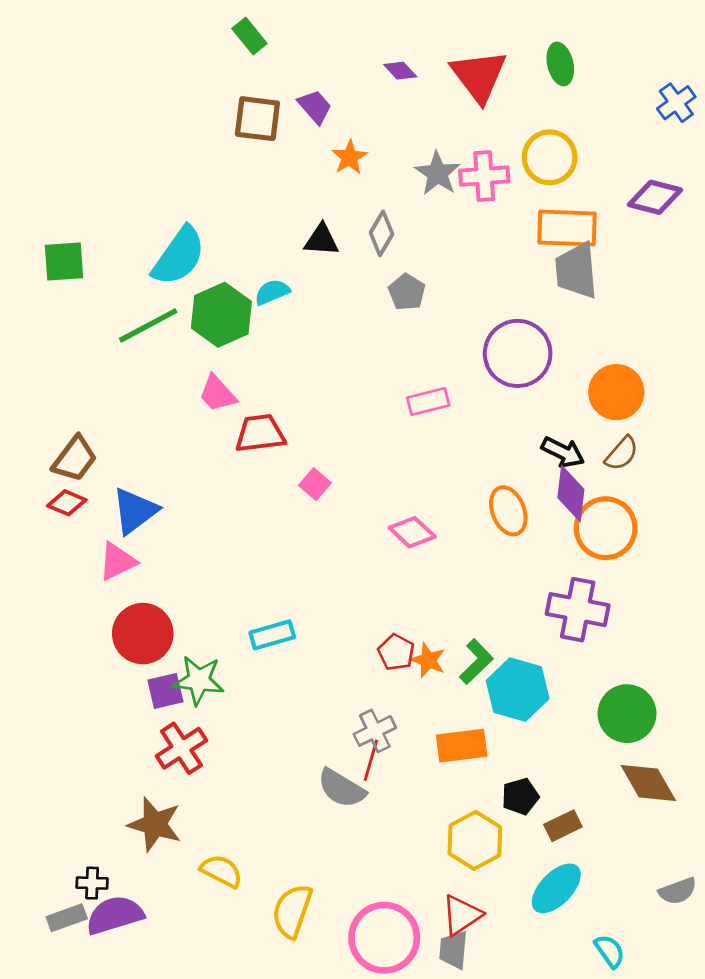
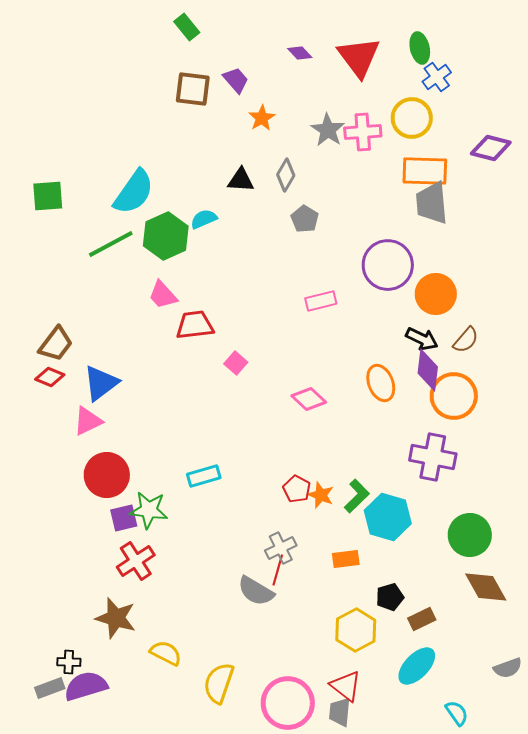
blue cross: (676, 103) -> (437, 77), moved
orange circle: (616, 392) -> (436, 294), moved
orange rectangle: (462, 746) -> (346, 559), size x0.7
red triangle: (462, 915) -> (346, 686), turned -48

